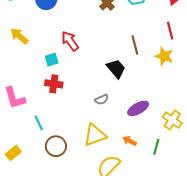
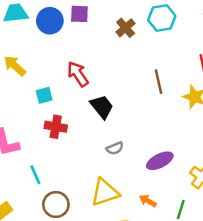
cyan square: (52, 60) -> (44, 95), moved
black trapezoid: (116, 69) -> (102, 107), moved

